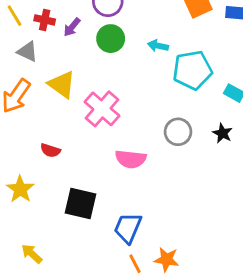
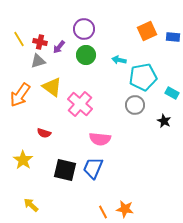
gray triangle: (27, 51) -> (38, 61), moved, turned -42
gray circle: (178, 132) -> (135, 105), moved
blue trapezoid: (128, 228) -> (93, 168), moved

